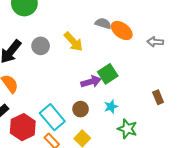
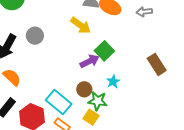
yellow arrow: (73, 42) -> (81, 25), moved
brown rectangle: (158, 97) -> (157, 64), size x1.5
green star: (127, 129) -> (98, 101), moved

